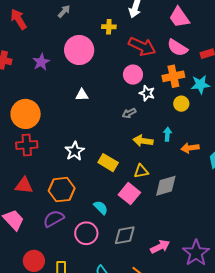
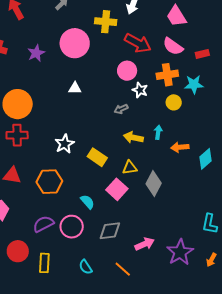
yellow cross: (109, 27) -> (106, 22), size x1.5
gray diamond: (166, 186) -> (154, 184), turned -50
purple semicircle: (54, 219) -> (43, 224), moved

